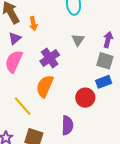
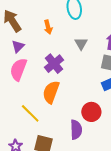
orange arrow: (33, 24) -> (48, 27), moved
red circle: (85, 98) -> (91, 112), moved

